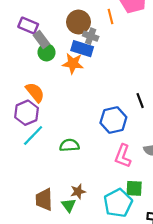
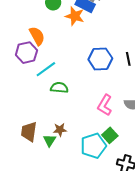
blue hexagon: (113, 120) -> (100, 59), moved
cyan line: (33, 136) -> (46, 69), moved
green square: (134, 188) -> (110, 135), turned 35

